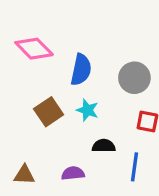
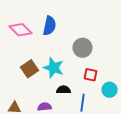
blue semicircle: (81, 70) -> (50, 26), moved
cyan star: (87, 110) -> (54, 68), size x1.5

